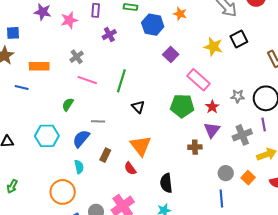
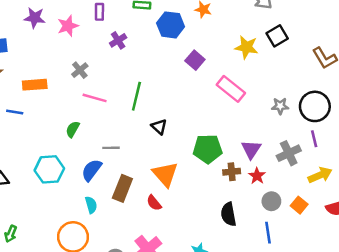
green pentagon: (182, 106) -> (208, 149), moved
red star: (212, 107) -> (257, 176), moved
brown rectangle: (105, 155) -> (122, 188), size x1.5
black semicircle: (166, 183) -> (229, 214), moved

